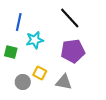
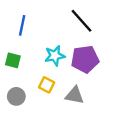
cyan star: (35, 40) -> (55, 56), moved
gray circle: (23, 82) -> (16, 96), moved

